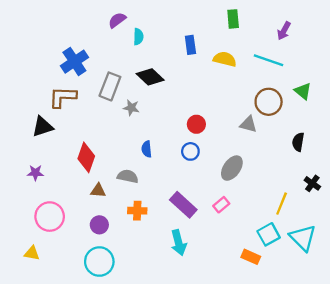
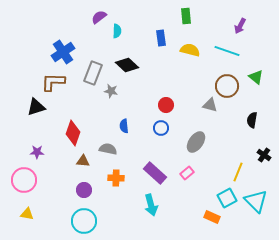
green rectangle: (233, 19) -> (186, 16), moved
purple star: (35, 173) -> (37, 152), moved
pink circle: (50, 217) -> (24, 180), moved

